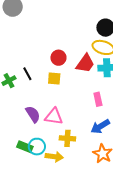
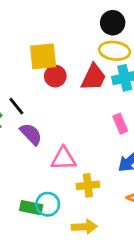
yellow square: (54, 78) -> (43, 56), moved, size x1.5
purple semicircle: (33, 114) -> (31, 134), moved
yellow arrow: (54, 157) -> (84, 227), moved

